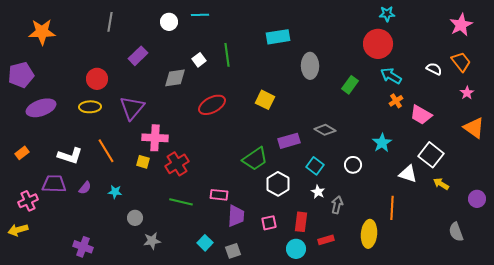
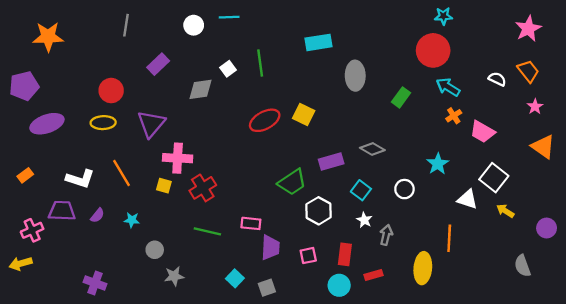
red ellipse: (212, 105) -> (265, 120), moved

